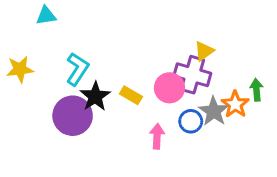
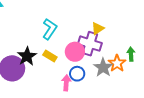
cyan L-shape: (77, 69) -> (50, 29), moved
blue circle: (191, 121) -> (77, 74), moved

